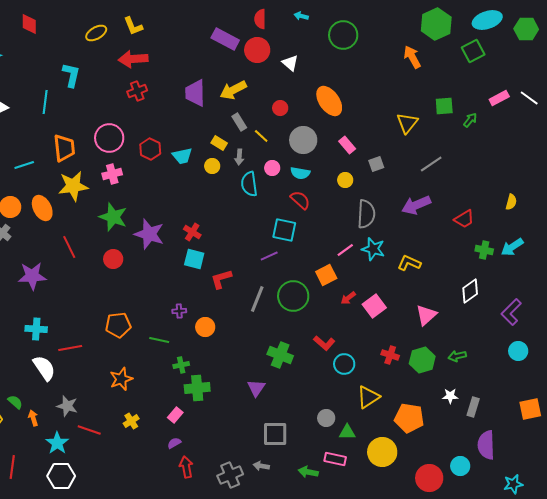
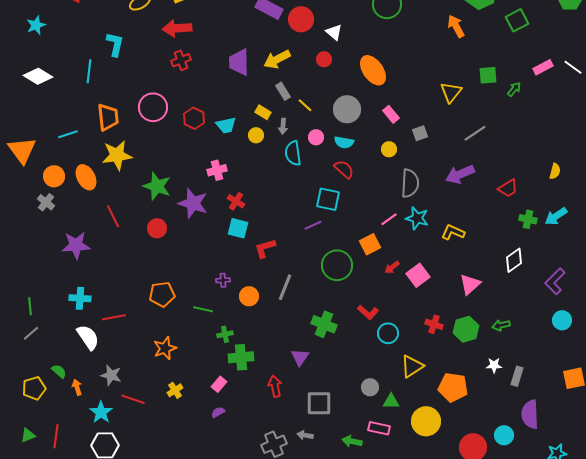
red circle: (280, 108) -> (324, 59), moved
pink cross: (112, 174) -> (217, 170), moved
gray line: (257, 299) -> (285, 287), moved
red arrow: (186, 467) -> (275, 386), moved

